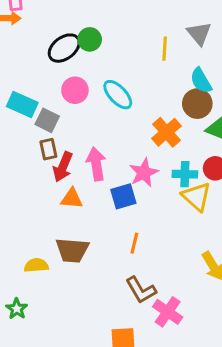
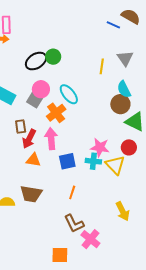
gray square: (47, 120) -> (35, 100), moved
orange cross: (166, 132) -> (56, 113), moved
pink star: (144, 173) -> (100, 147), moved, turned 30
cyan cross: (185, 174) -> (93, 161), moved

